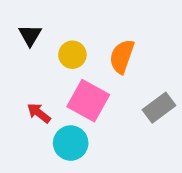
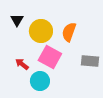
yellow circle: (72, 55) -> (41, 31), size x1.5
gray rectangle: (159, 108) -> (90, 61), turned 42

